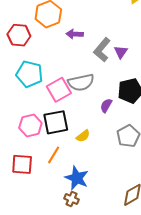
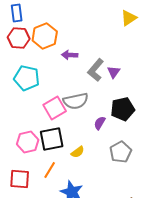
red hexagon: (19, 35) -> (19, 38), moved
cyan pentagon: (29, 74) -> (27, 78), moved

